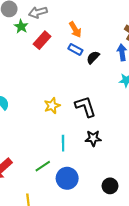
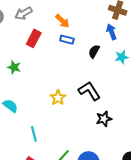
green star: (21, 26) -> (14, 67), moved
black semicircle: (93, 57) -> (94, 51), moved
cyan line: (63, 143) -> (34, 134), moved

